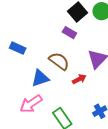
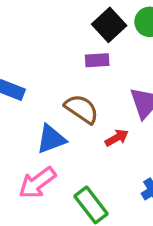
purple rectangle: (69, 33) -> (97, 60), turned -32

